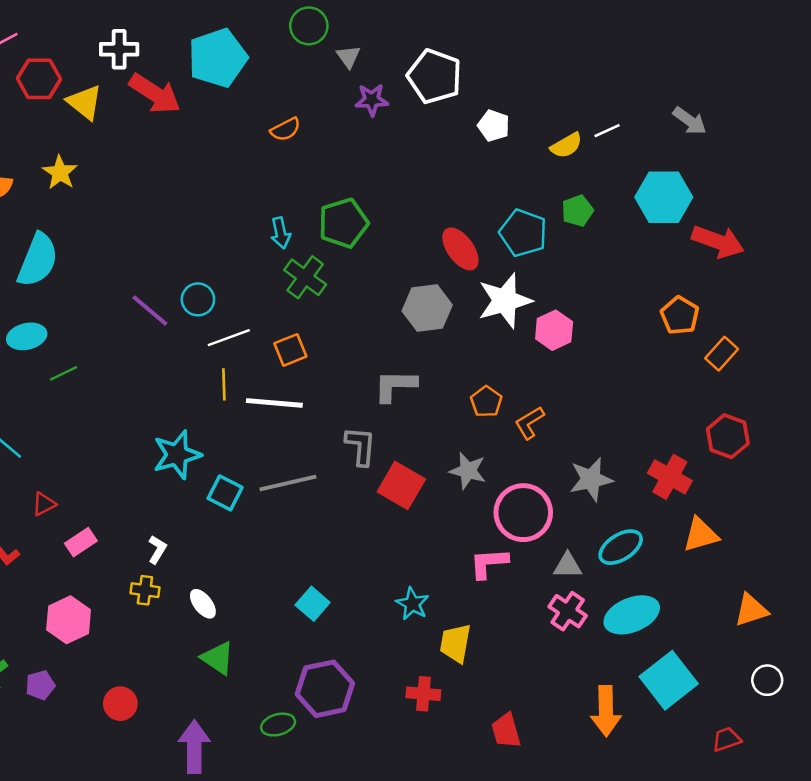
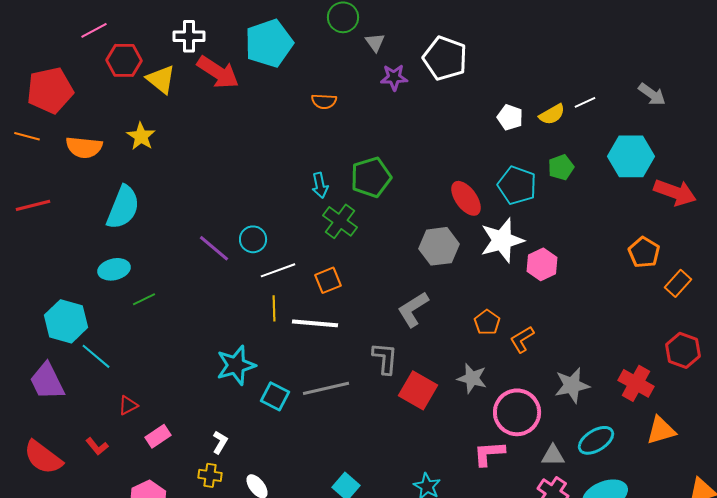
white pentagon: (494, 126) -> (510, 117), moved
orange semicircle: (285, 129) -> (324, 101), turned 30
gray L-shape: (395, 386) -> (413, 309), turned -33

